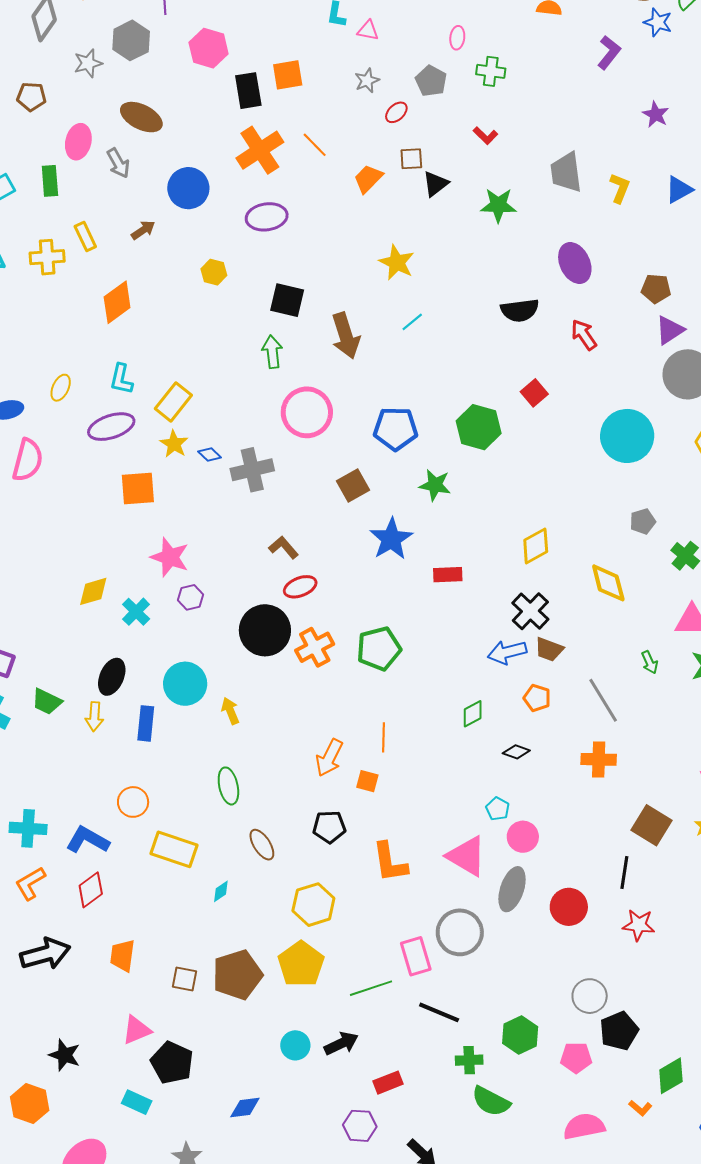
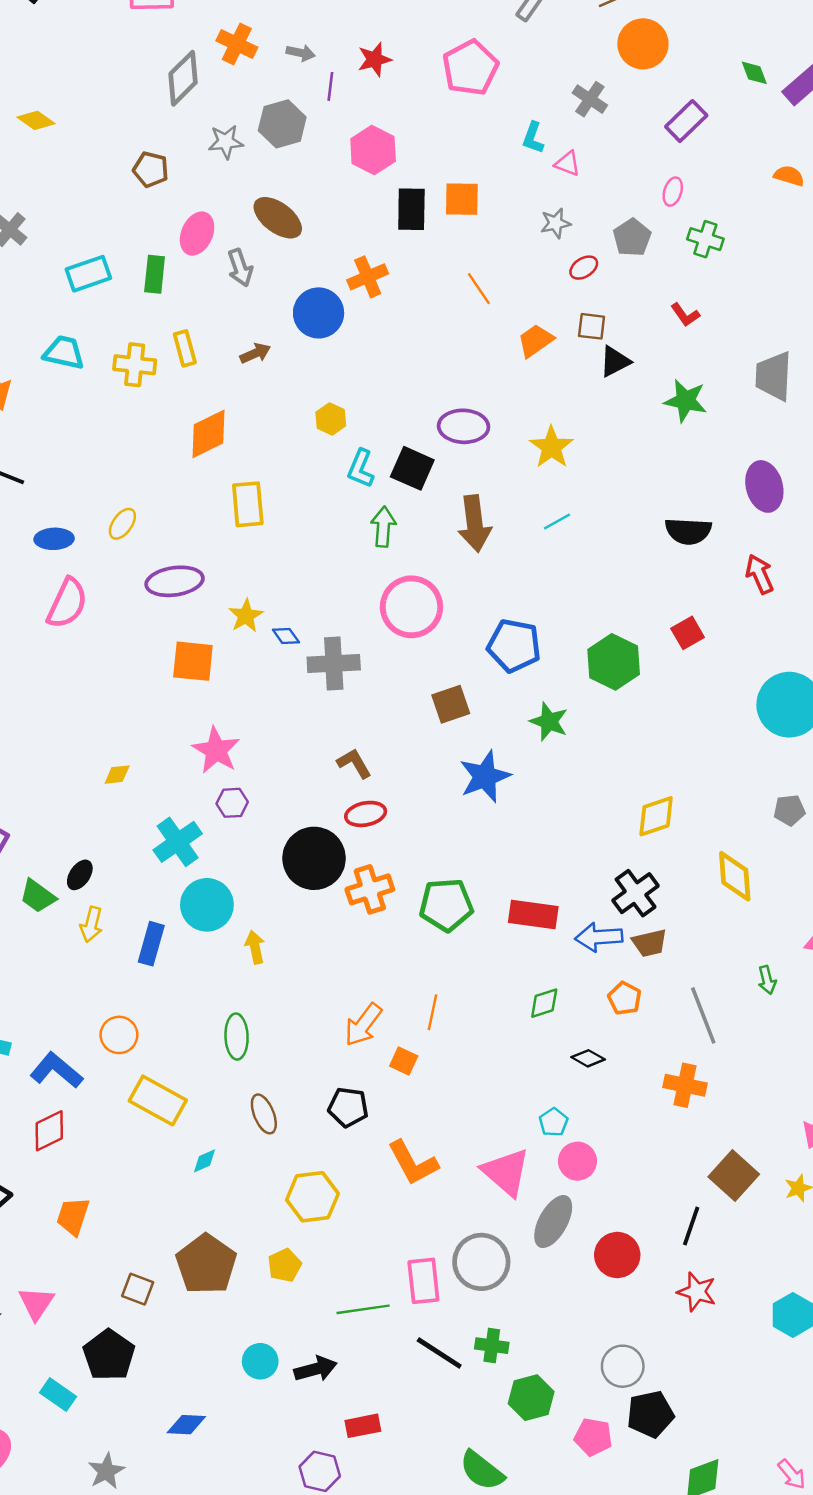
orange cross: (260, 150) -> (368, 277), moved, size x0.7
purple ellipse: (267, 217) -> (464, 426), moved
cyan L-shape: (121, 379) -> (361, 469), moved
yellow rectangle: (173, 402) -> (248, 504), moved, turned -54
red rectangle: (448, 575) -> (533, 915), moved, size x1.4
yellow diamond: (93, 591) -> (117, 775), size x0.7
cyan cross: (136, 612) -> (178, 842), moved, size x1.4
brown trapezoid: (549, 649) -> (649, 943), turned -44
black ellipse: (112, 677) -> (80, 875), moved, size x0.7
orange L-shape: (390, 862) -> (413, 1163), turned -30
yellow pentagon: (301, 964) -> (285, 1265), size x0.6
brown pentagon: (237, 975) -> (206, 1264), turned -30
brown square: (184, 979) -> (138, 1289), moved
pink triangle: (137, 1030) -> (36, 1303), moved, turned -44
green cross: (469, 1060) -> (492, 1346), moved

